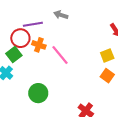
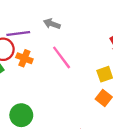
pink line: (60, 55) -> (62, 57), moved

